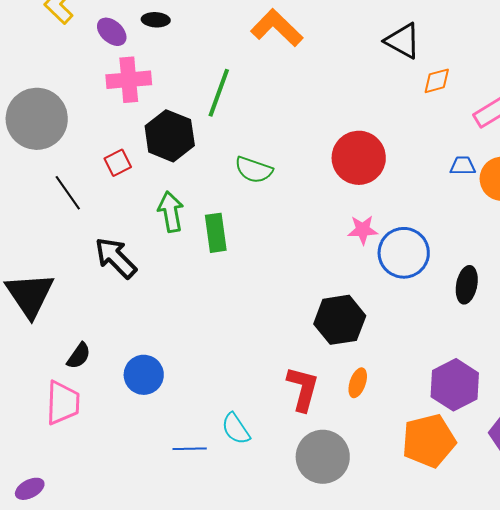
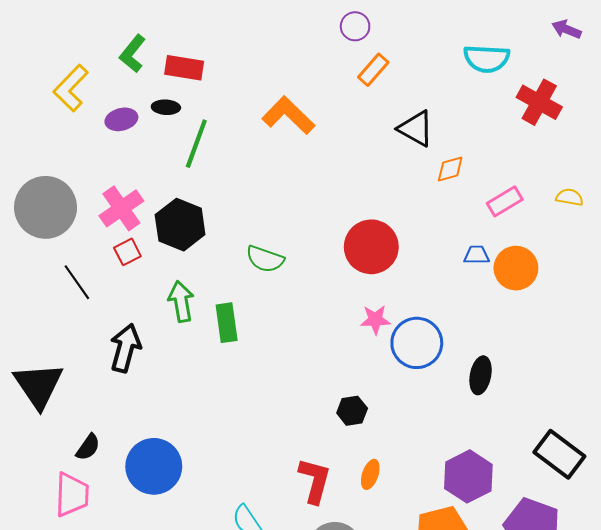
purple ellipse: (112, 32) -> (121, 119), turned -56
pink cross: (129, 80) -> (121, 208), moved, turned -30
green line: (219, 93) -> (196, 144), moved
black arrow: (116, 258) -> (125, 348), turned 60
black hexagon: (340, 320) -> (352, 411), size x0.6
blue circle: (144, 375) -> (154, 466), size x1.4

